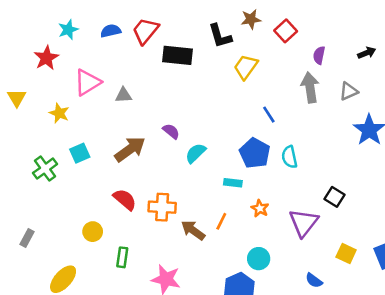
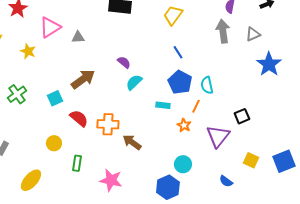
blue line: (269, 115) -> (178, 52), moved
purple semicircle: (171, 131) -> (124, 62), moved
cyan square: (80, 153) -> (55, 98), moved
black square: (335, 197) -> (242, 116), turned 35
orange line: (221, 221) -> (196, 106), moved

